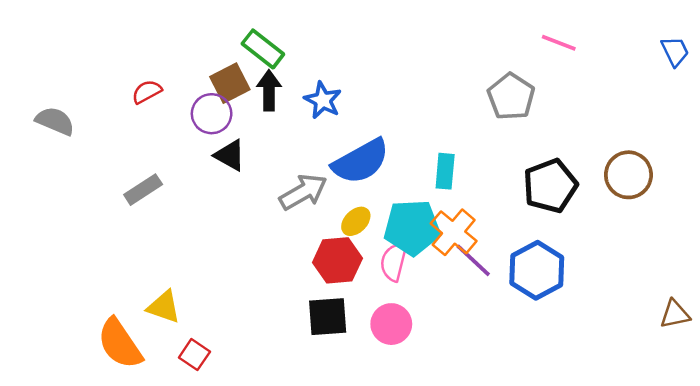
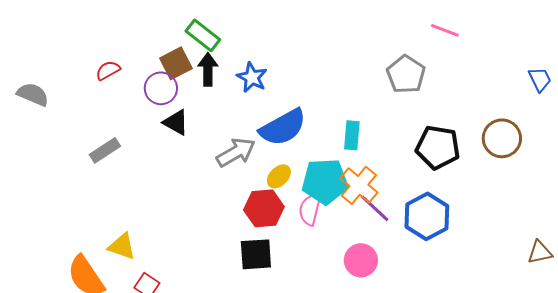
blue trapezoid: (675, 51) -> (540, 79), moved
black pentagon: (550, 186) -> (438, 147), turned 30
pink circle: (391, 324) -> (361, 260), moved

